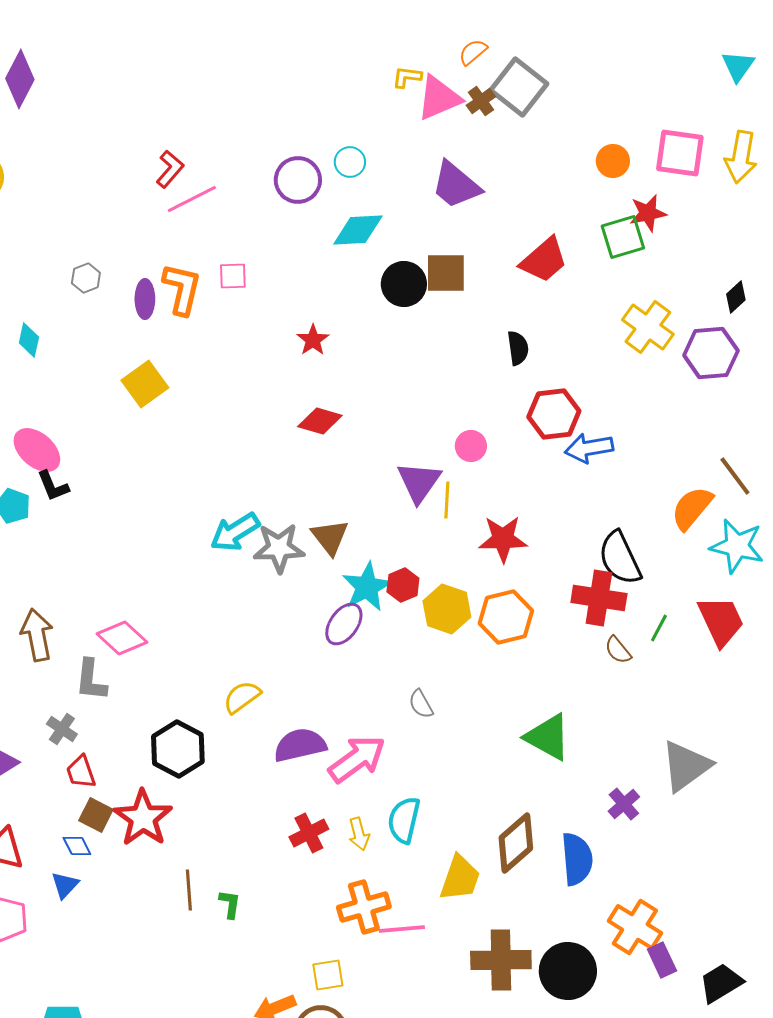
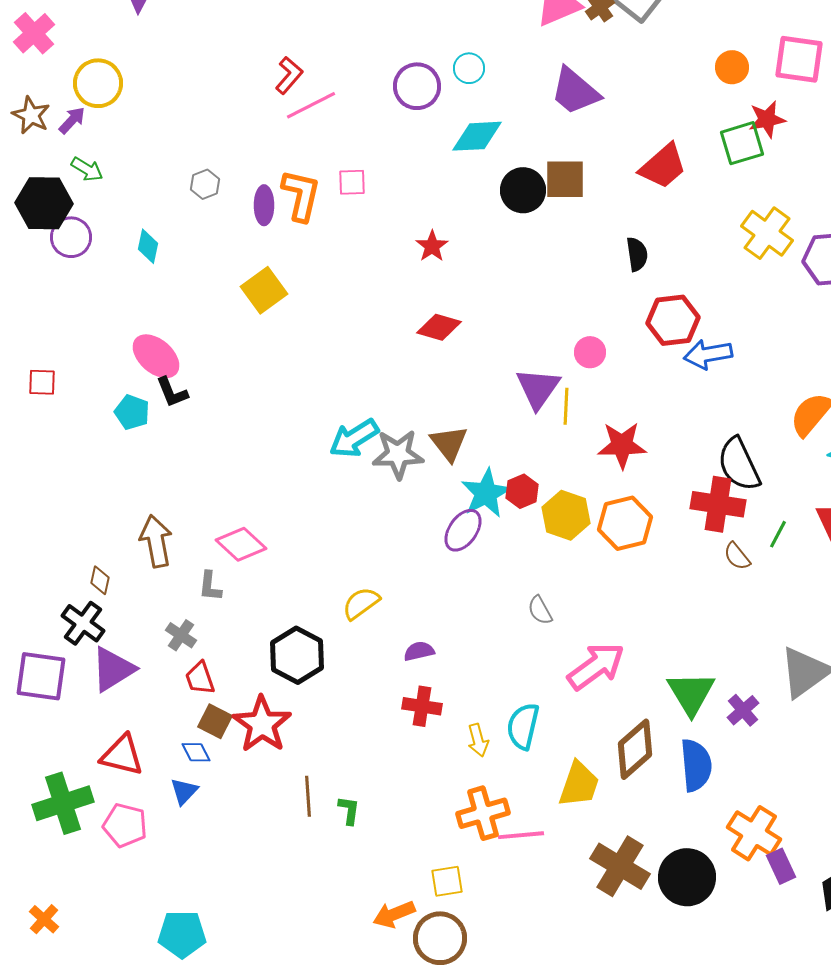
gray L-shape: (91, 680) -> (210, 586), size x0.7
green triangle: (548, 737) -> (691, 693), moved, turned 30
purple semicircle: (300, 745) -> (419, 651), size x0.6
pink arrow: (357, 759) -> (596, 666), moved
red cross: (309, 833) -> (422, 706), moved, turned 36
brown cross: (501, 960) -> (620, 866), turned 32

